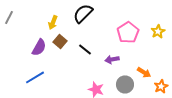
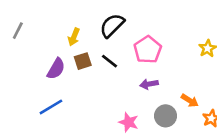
pink pentagon: (128, 32) -> (148, 50), moved
brown square: (60, 41) -> (83, 61), turned 32
black line: (85, 49) -> (110, 61), moved

